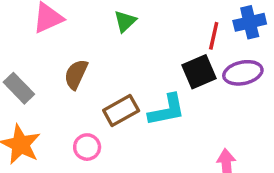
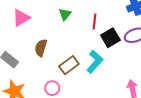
red line: (214, 36) -> (94, 22), moved
cyan L-shape: (167, 110) -> (95, 62), turned -30

